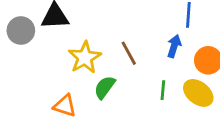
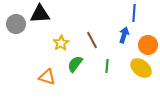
yellow star: (85, 57) -> (61, 43), size x0.7
green line: (163, 90) -> (107, 66), moved

